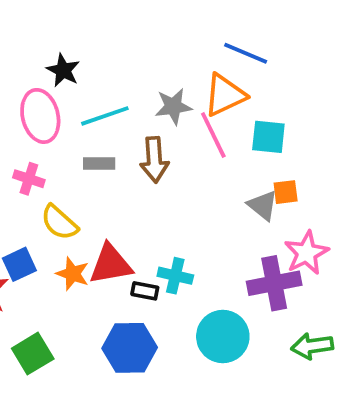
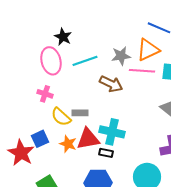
pink line: (213, 135) -> (142, 71), turned -60
brown arrow: (154, 160) -> (111, 84), turned -60
gray rectangle: (99, 163) -> (80, 113), moved
cyan cross: (175, 276) -> (112, 132), moved, size x1.4

